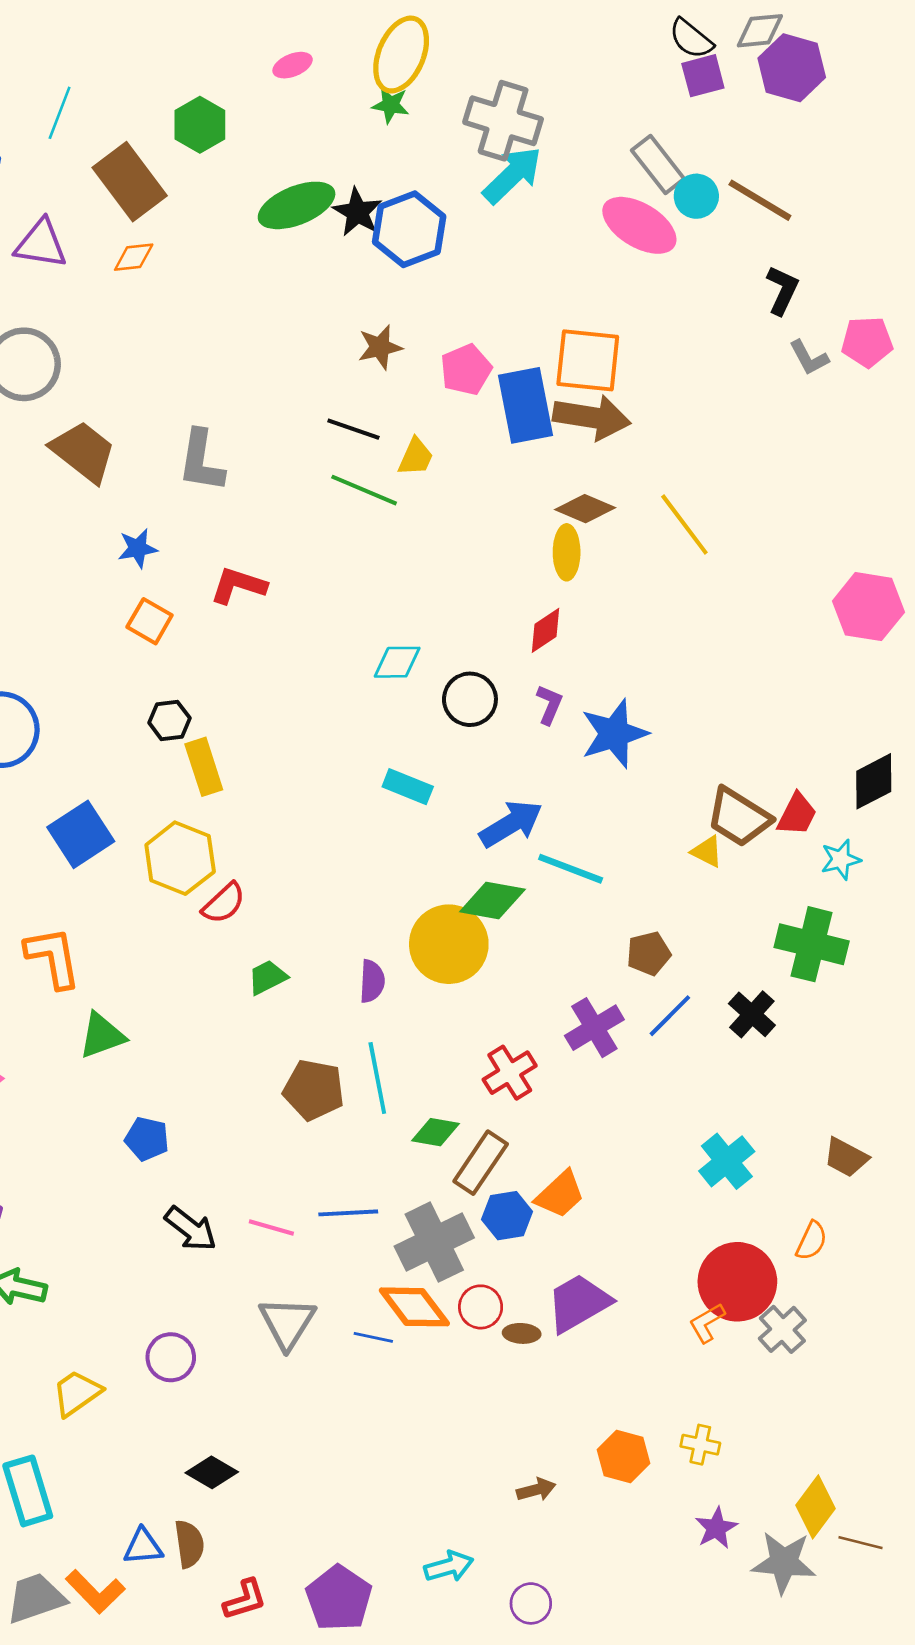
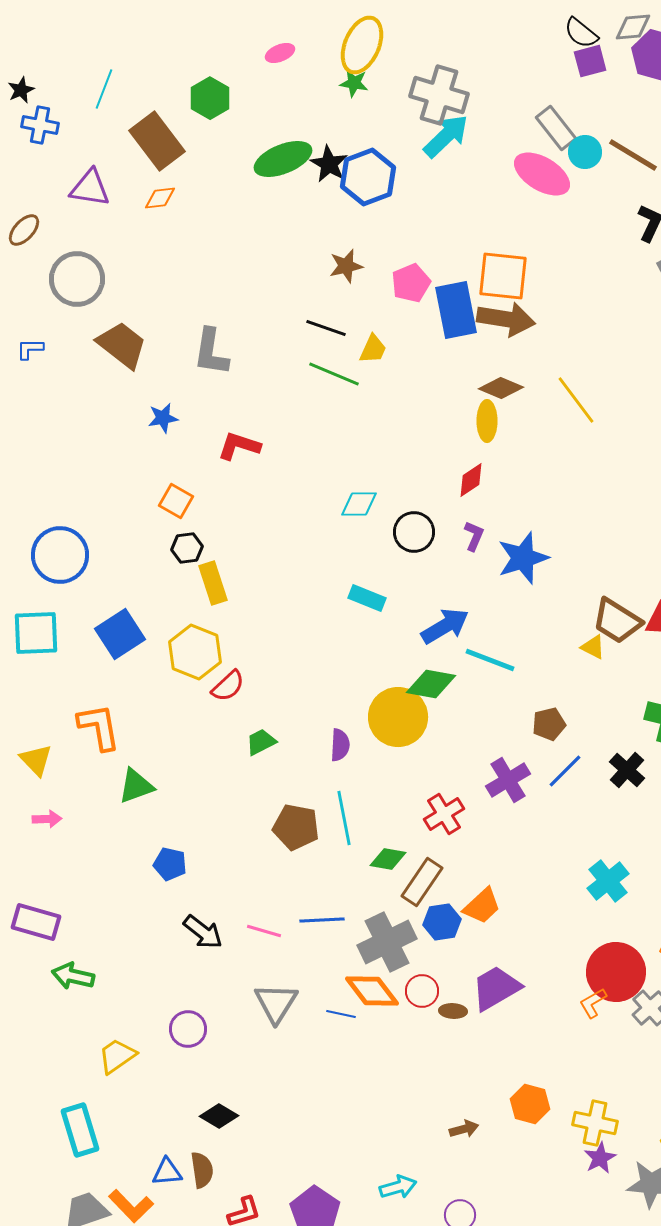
orange square: (150, 621) -> (176, 501), moved
yellow cross: (700, 1445) -> (595, 1123), moved, size x1.5

